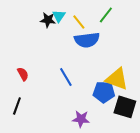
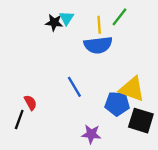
yellow line: (79, 22) -> (99, 25), moved, turned 35
red semicircle: (23, 74) -> (30, 103), moved

